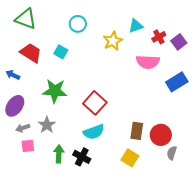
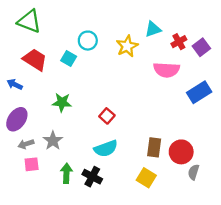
cyan circle: (78, 24) -> (88, 41), moved
green star: (55, 91) -> (62, 102), size x0.7
red square: (95, 103) -> (107, 116), size x0.6

